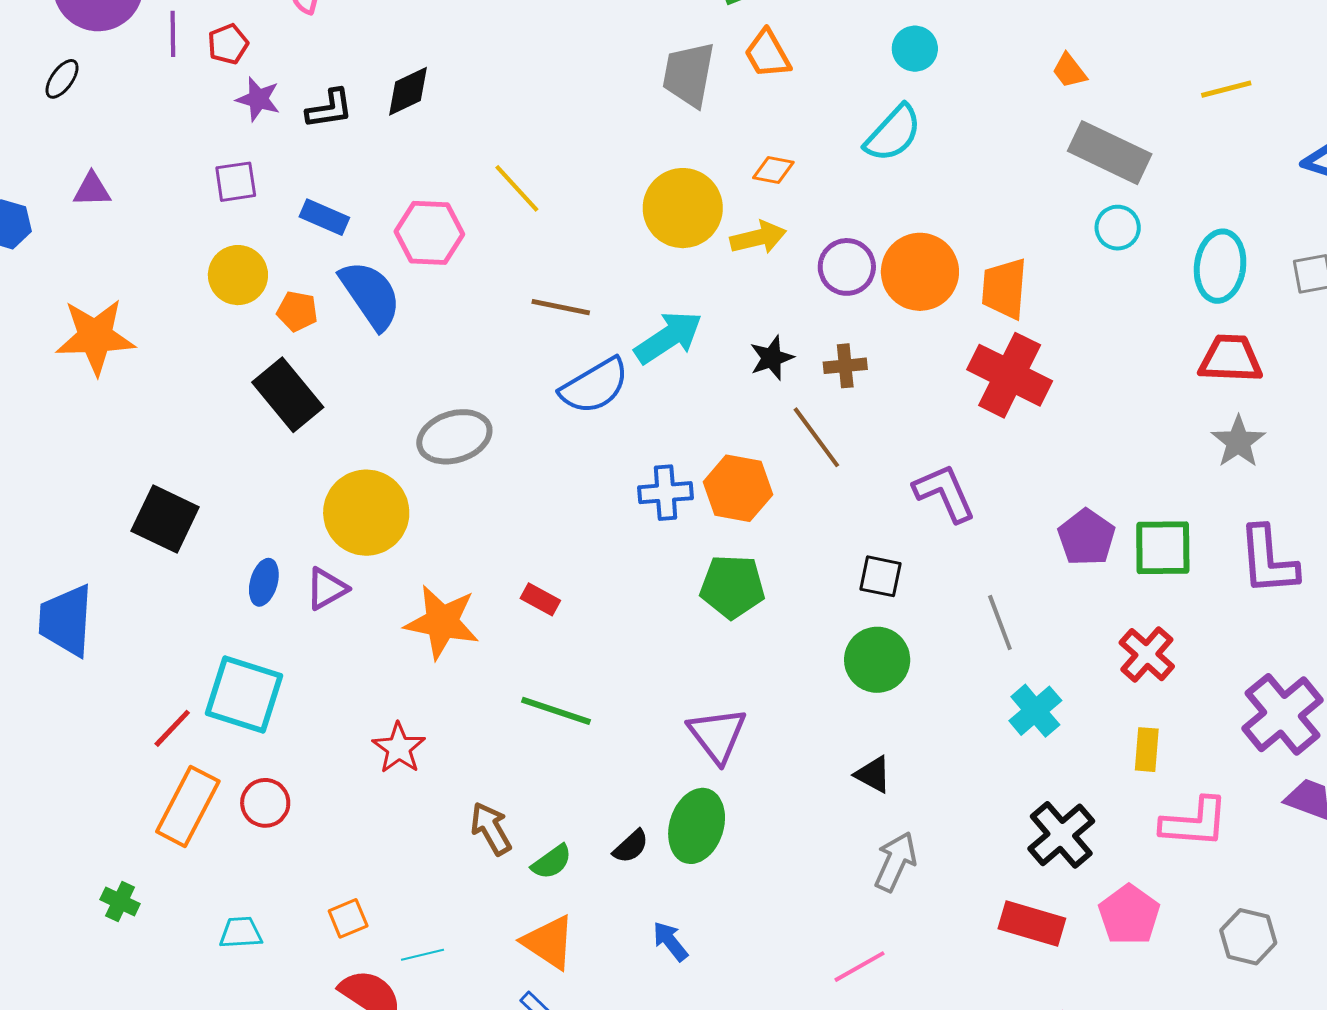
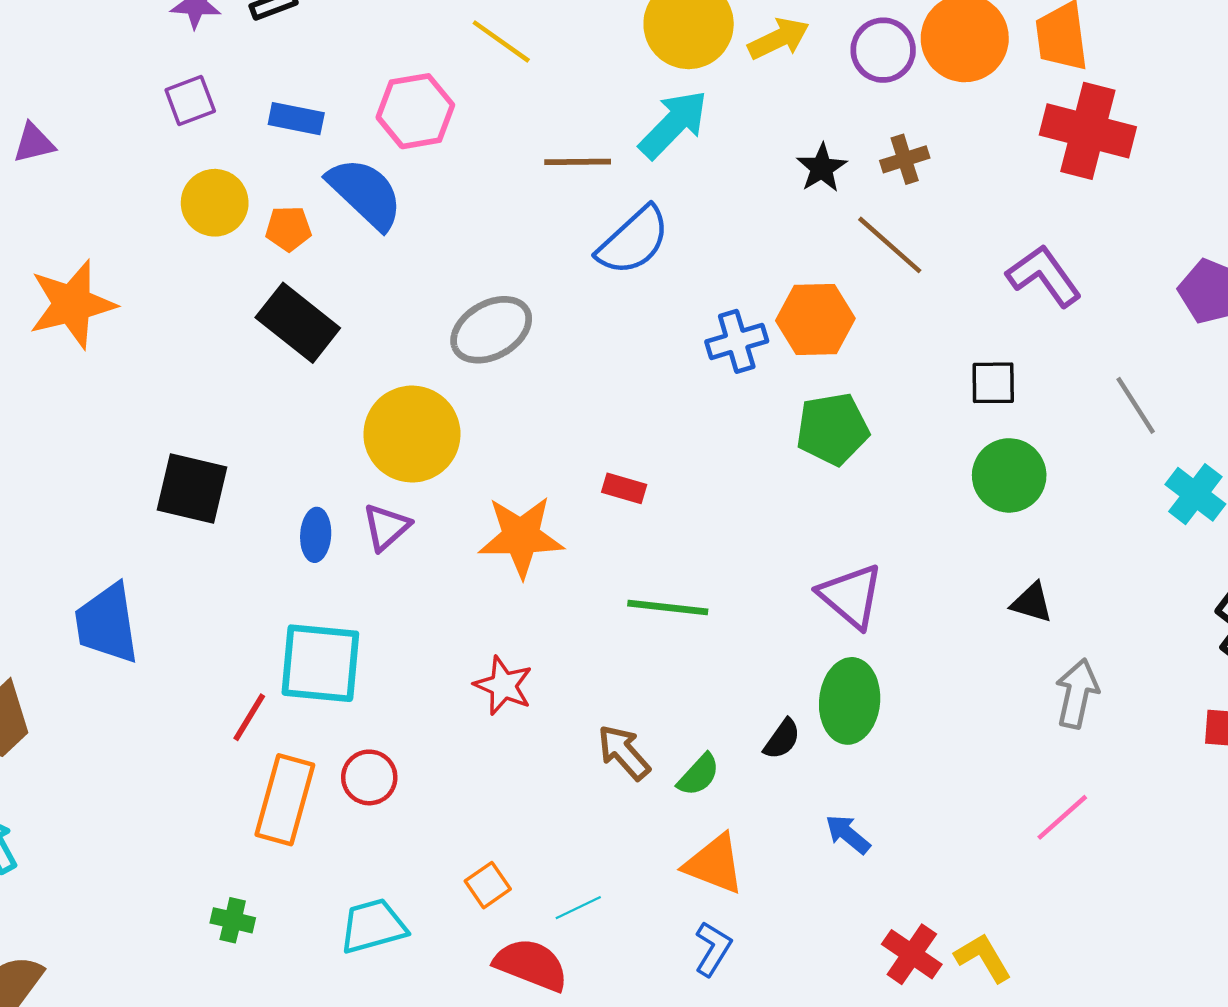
cyan arrow: (668, 337) -> (673, 124), moved
cyan trapezoid: (241, 933) -> (373, 926), size x1.4

